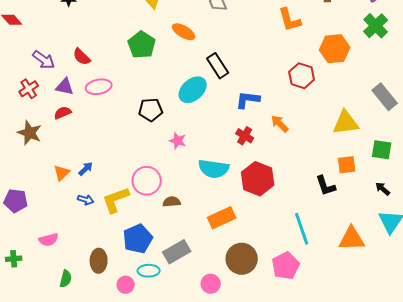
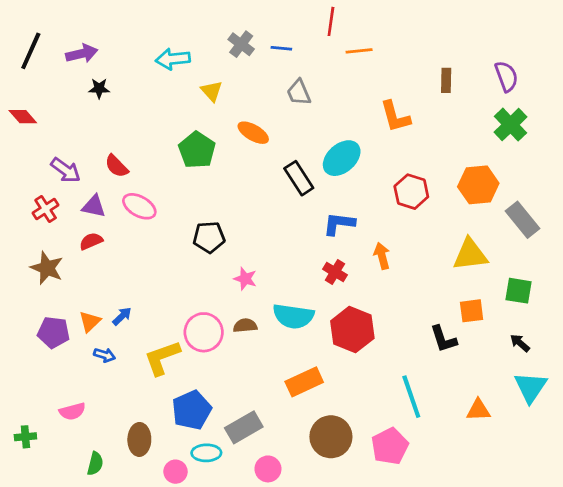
orange hexagon: (335, 49) -> (478, 185), moved
pink ellipse: (99, 87) -> (139, 206), turned 40
cyan ellipse: (193, 90) -> (342, 158), moved
orange arrow: (280, 124) -> (382, 256), turned 30
blue arrow: (86, 200) -> (104, 355), moved
purple pentagon: (16, 201) -> (54, 332), moved
brown semicircle: (172, 202) -> (245, 326), moved
orange triangle: (352, 239) -> (478, 410), size x0.7
pink circle: (211, 284) -> (268, 469), moved

